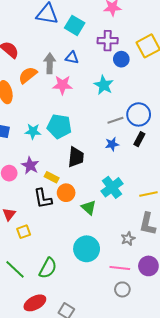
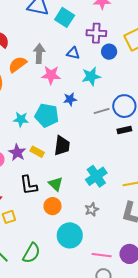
blue triangle: (72, 58) -> (73, 53), moved
cyan star: (104, 85) -> (91, 76), turned 30
black rectangle: (139, 139) -> (124, 130), turned 48
blue star: (112, 144) -> (70, 99), moved
yellow rectangle: (52, 177) -> (37, 152), moved
orange circle: (66, 193) -> (52, 206), moved
green triangle: (89, 208) -> (56, 184), moved
gray star: (128, 239) -> (92, 209), moved

